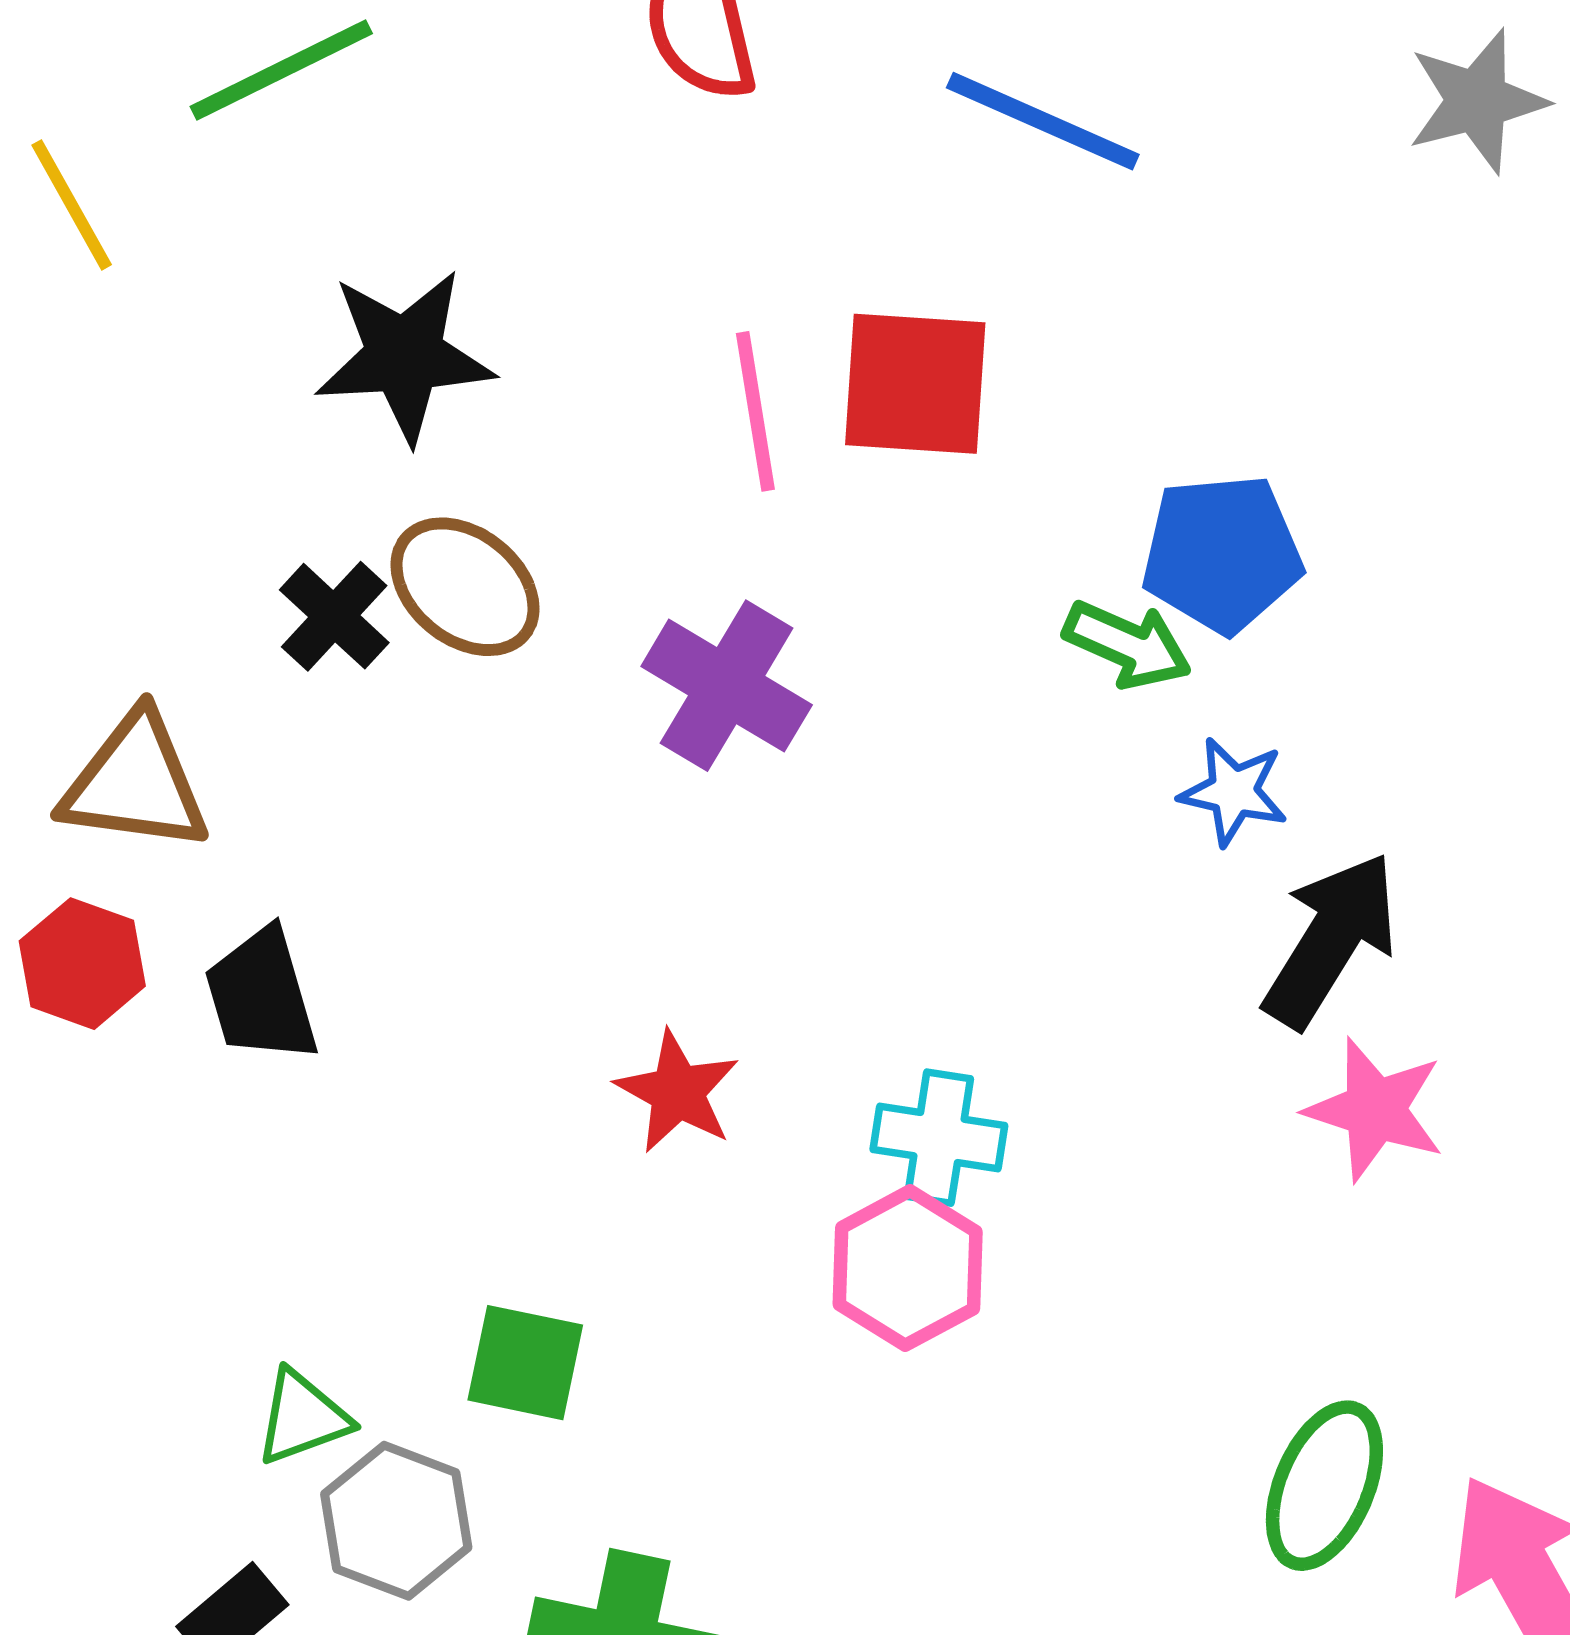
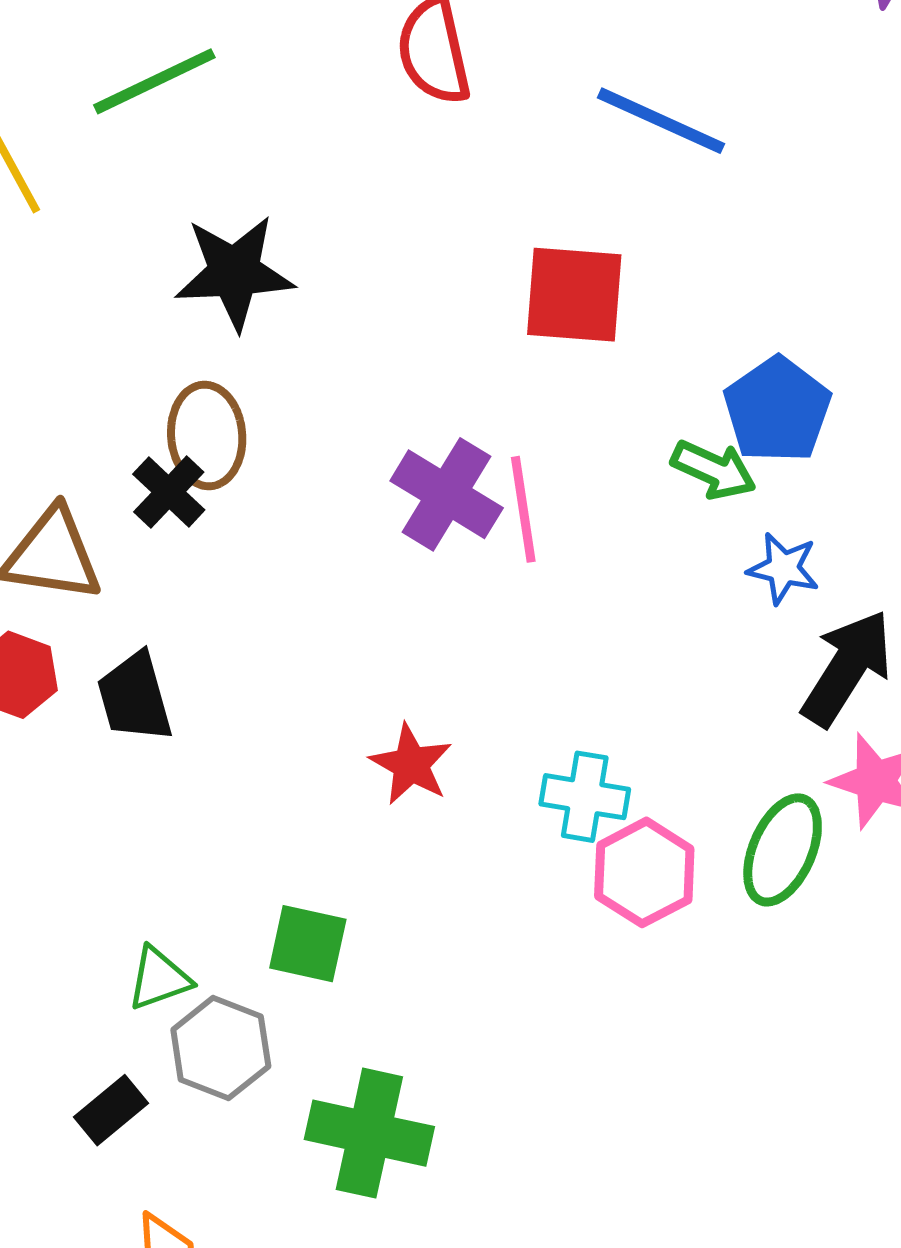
pink line: (755, 411) -> (523, 509), moved
blue pentagon: (1222, 554) -> (777, 410), turned -30
brown ellipse: (465, 587) -> (207, 435), moved, turned 46
black cross: (334, 616) -> (169, 492), moved
pink hexagon: (908, 1268) -> (644, 872), moved
green ellipse: (1324, 1486) -> (783, 850), moved

